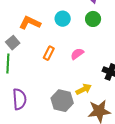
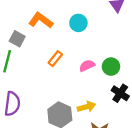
green circle: (93, 19) -> (111, 67), moved
gray square: (13, 43) -> (17, 39), turned -32

